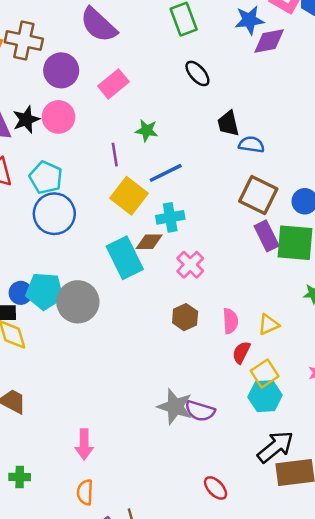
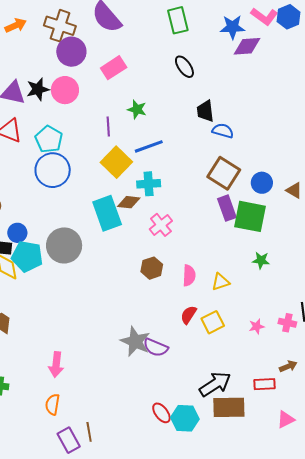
brown cross: (24, 40) -> (60, 26), moved
cyan pentagon: (45, 291) -> (27, 256), moved
red semicircle: (241, 352) -> (189, 315), moved
cyan hexagon: (265, 396) -> (185, 418), moved

